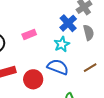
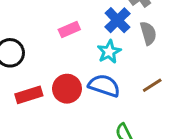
pink rectangle: (29, 34) -> (69, 30), moved
red circle: (33, 79) -> (67, 89), moved

